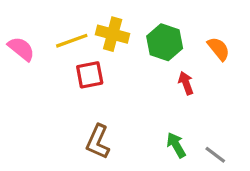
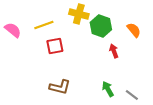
yellow cross: (113, 34) -> (79, 14), moved
brown L-shape: (98, 142) -> (60, 87), turned -100

